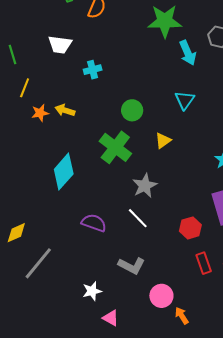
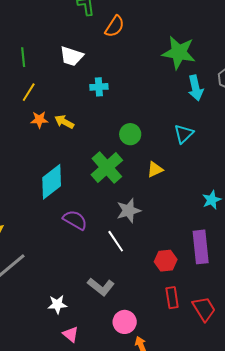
purple semicircle: (94, 223) -> (75, 220), moved

